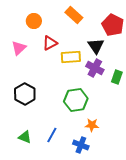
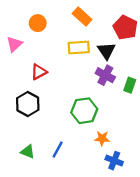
red triangle: (50, 43) -> (39, 72), moved
pink triangle: (19, 48) -> (14, 44), moved
yellow rectangle: (71, 57) -> (79, 47), moved
blue cross: (81, 145) -> (114, 161), moved

